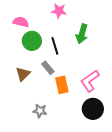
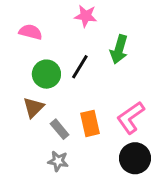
green circle: (32, 41) -> (46, 74), moved
black line: (55, 46) -> (80, 67), turned 48
gray rectangle: (48, 68) -> (60, 129), moved

